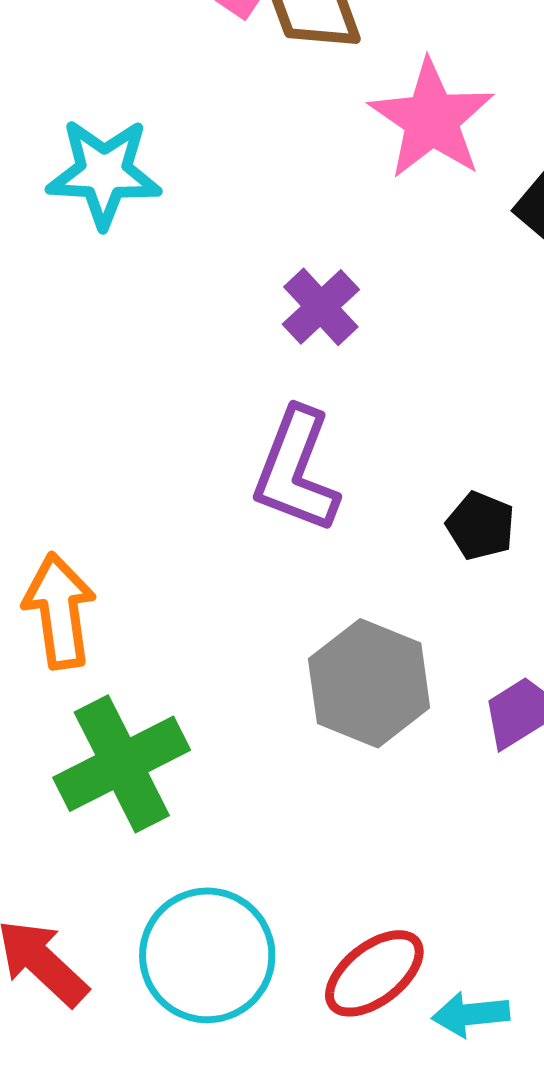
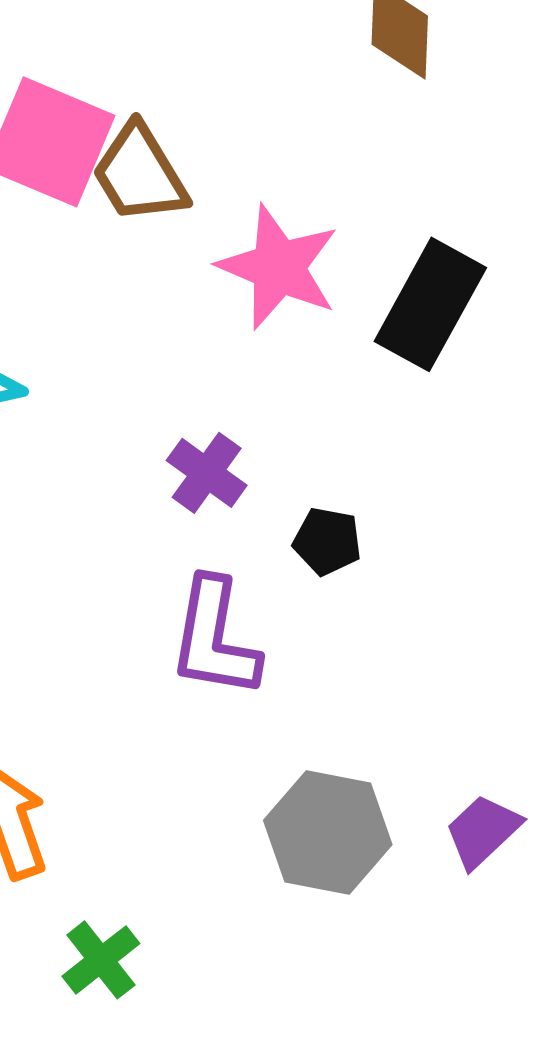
black pentagon: (481, 526) -> (327, 541), moved
green cross: (122, 764) -> (101, 960), size x0.6

